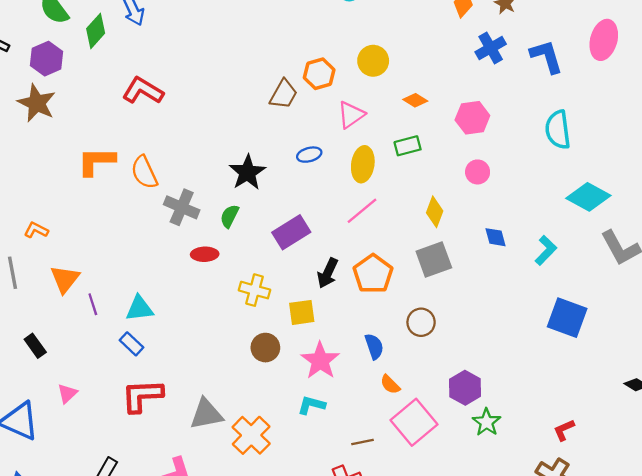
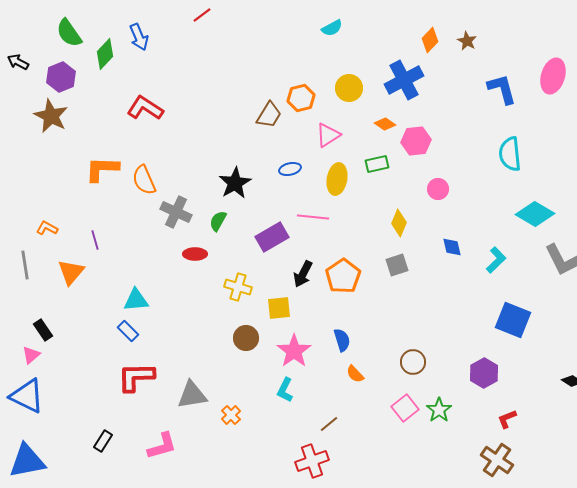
blue cross: (491, 48) -> (404, 80), moved, size x1.4
pink hexagon: (472, 118) -> (416, 141), moved
pink line: (362, 211) -> (313, 217), moved, turned 44
gray square: (434, 260) -> (397, 265), size x0.7
purple line: (93, 304) -> (95, 240), moved
brown circle: (421, 322) -> (413, 362), moved
purple hexagon: (465, 388) -> (484, 373), moved
pink triangle: (67, 393) -> (31, 355), moved
cyan L-shape: (311, 405) -> (285, 390), turned -80
pink square: (414, 422) -> (405, 408), moved, size x0.7
orange cross: (251, 435) -> (231, 415), size x0.6
brown line: (362, 442) -> (329, 424), turned -30

